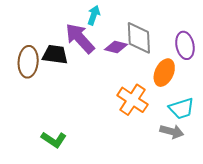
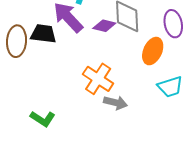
orange cross: (132, 100) -> (98, 79), moved
gray arrow: (172, 132) -> (115, 103), moved

